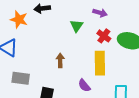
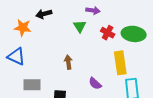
purple arrow: (100, 13) -> (93, 10), moved
yellow rectangle: (100, 63) -> (120, 63), moved

